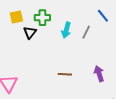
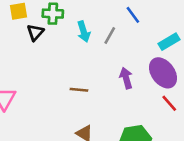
cyan arrow: (66, 30) -> (84, 32), turned -35
purple arrow: (99, 74) -> (126, 78), moved

